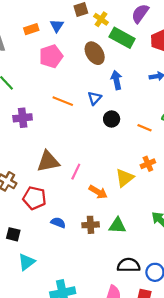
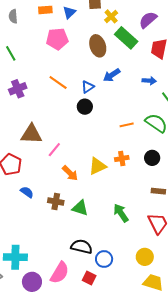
blue arrow: (116, 80) -> (112, 75), turned -126
purple cross: (23, 118) -> (18, 89), turned -30
black circle: (112, 119) -> (85, 107), moved
orange line: (145, 128) -> (127, 125), turned -48

